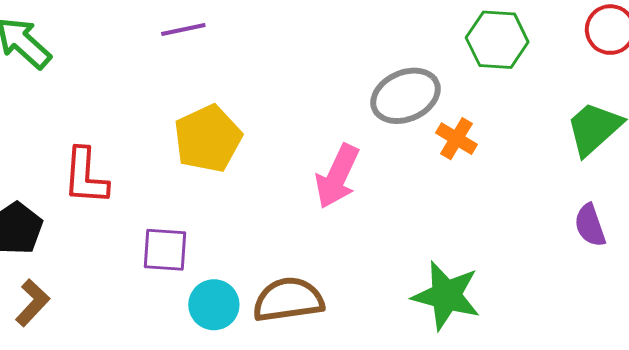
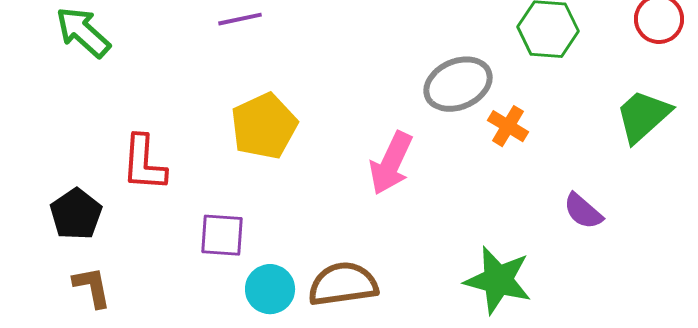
purple semicircle: (590, 225) -> (583, 211), moved, turned -30
brown L-shape: (32, 303) -> (92, 287), turned -54

